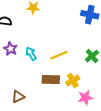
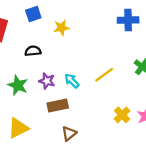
brown rectangle: (51, 79) -> (58, 105), moved
yellow cross: (73, 80) -> (122, 115), moved

